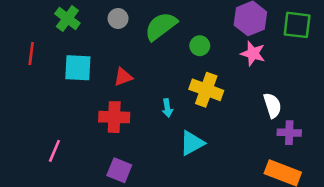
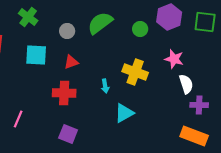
gray circle: (118, 18) -> (67, 31), moved
green circle: (200, 46) -> (140, 29), moved
pink star: (253, 53) -> (174, 59), moved

